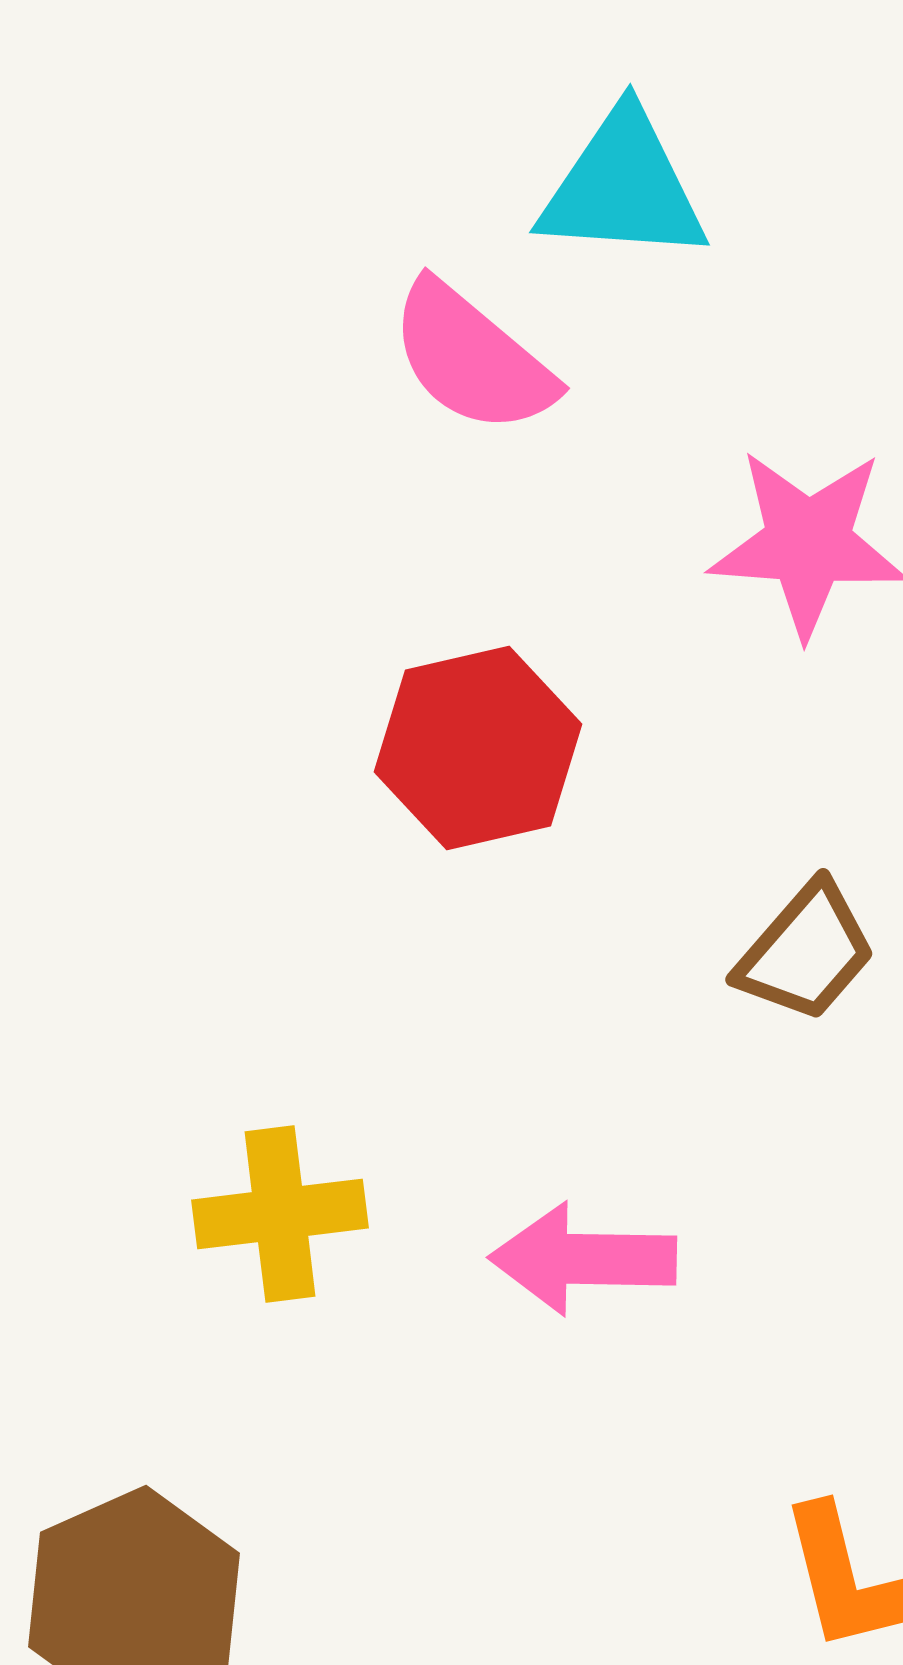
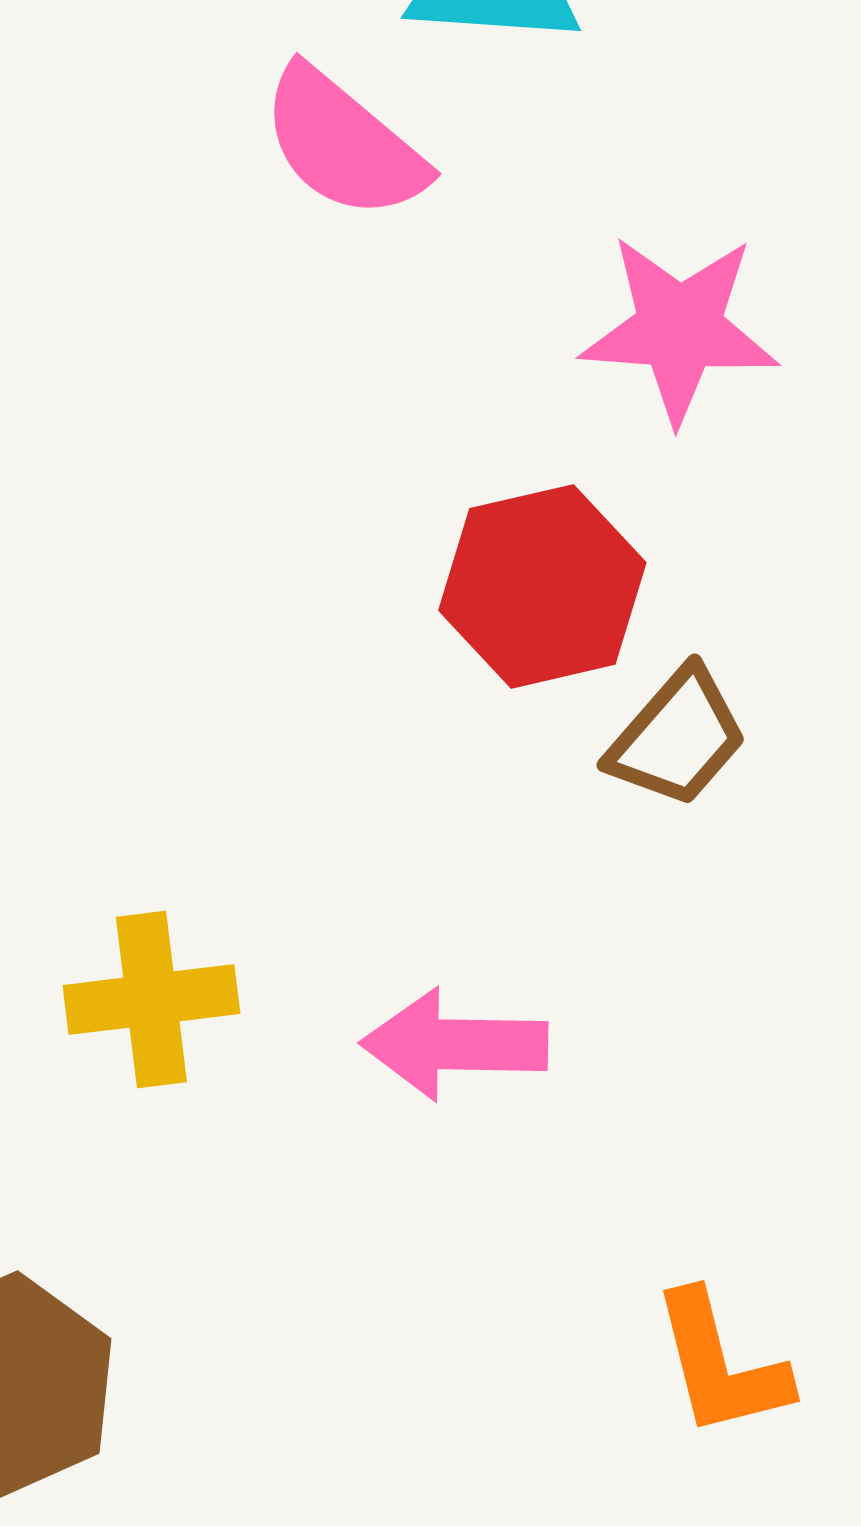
red hexagon: (478, 748) -> (542, 586), moved

